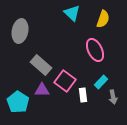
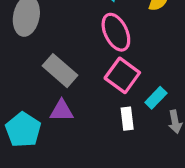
pink ellipse: (95, 50) -> (116, 32), moved
pink square: (65, 81) -> (122, 75), moved

